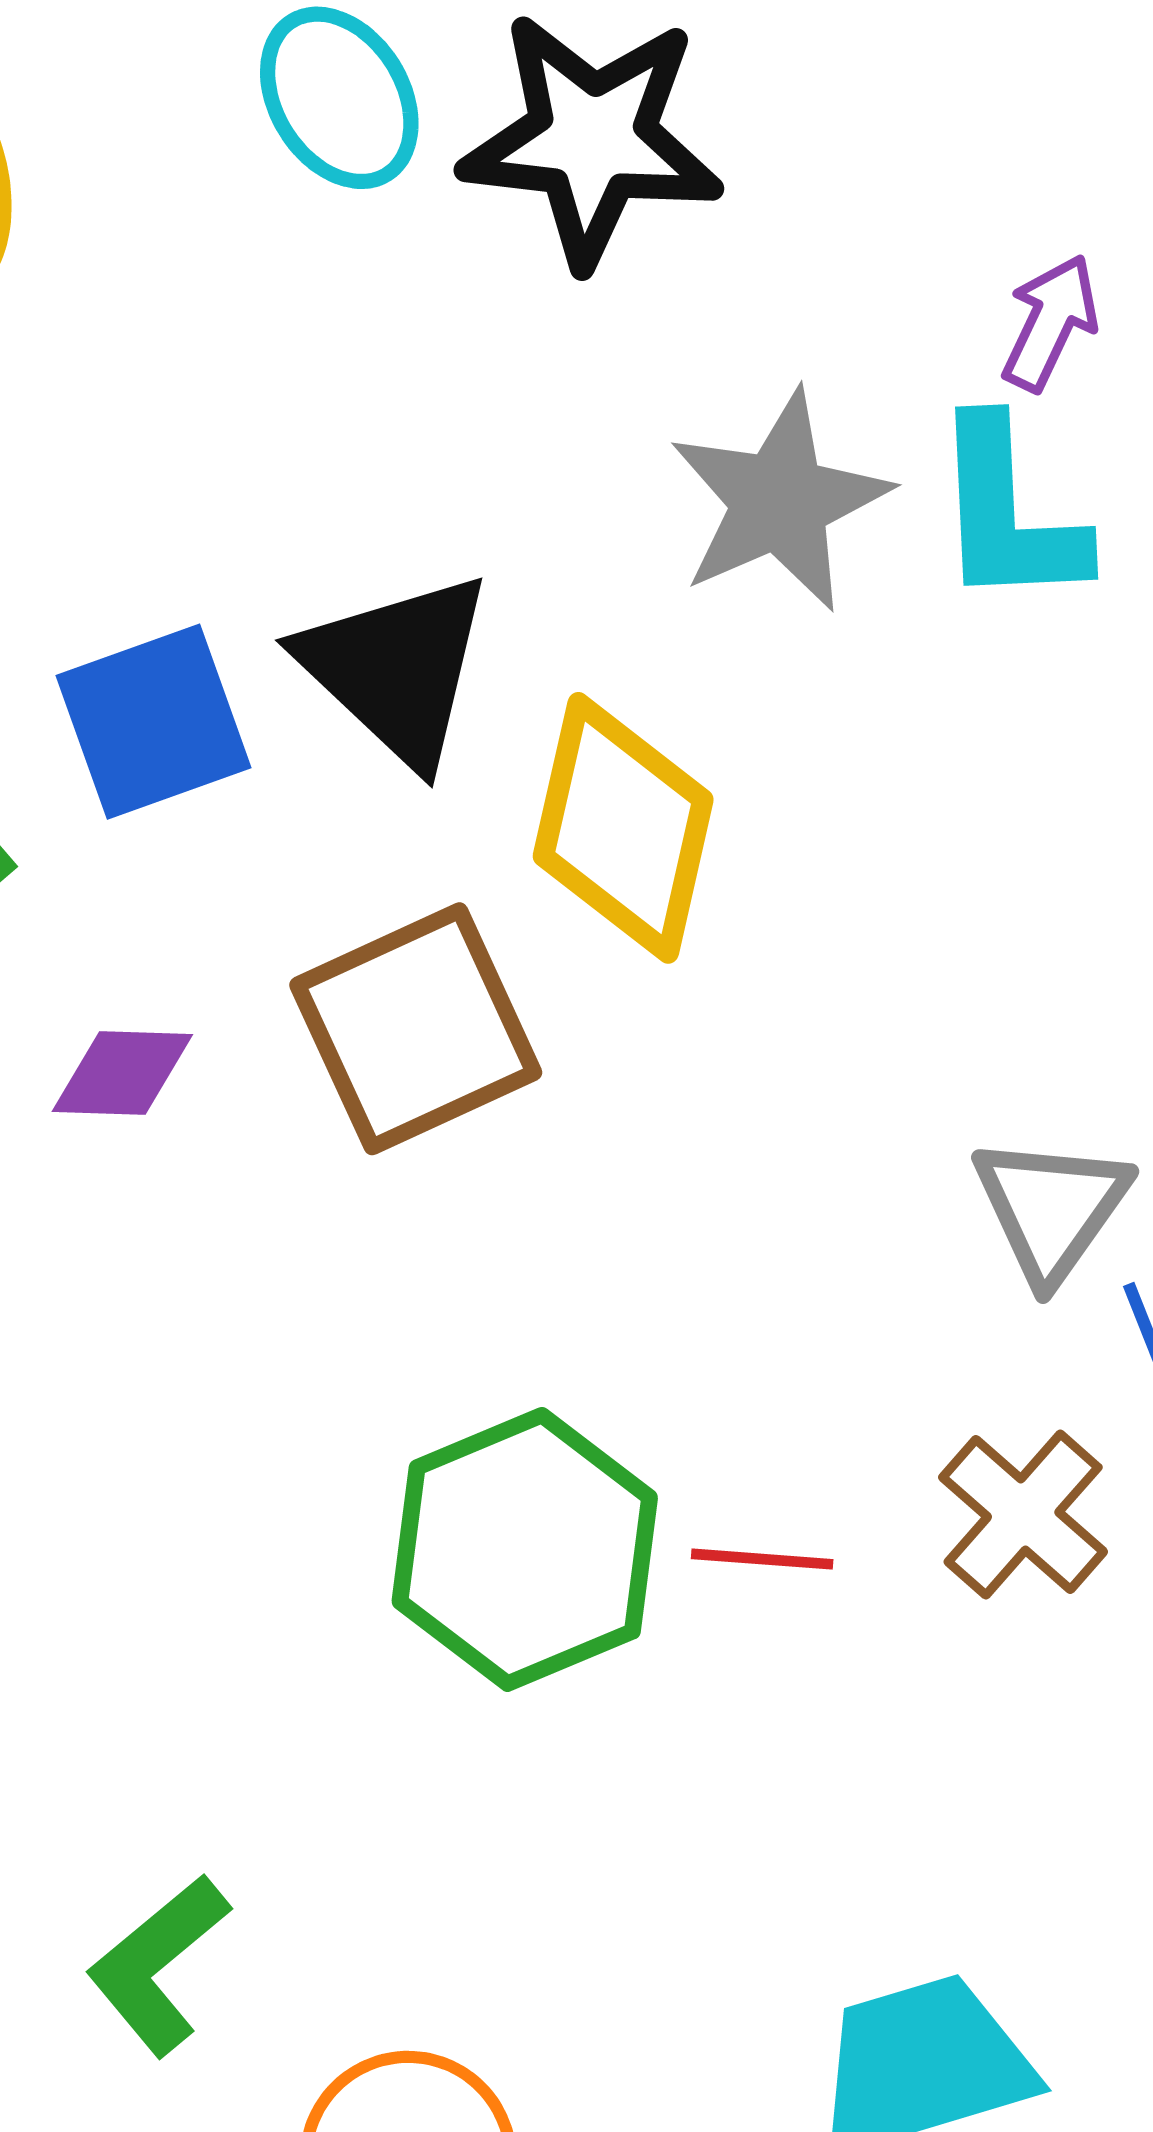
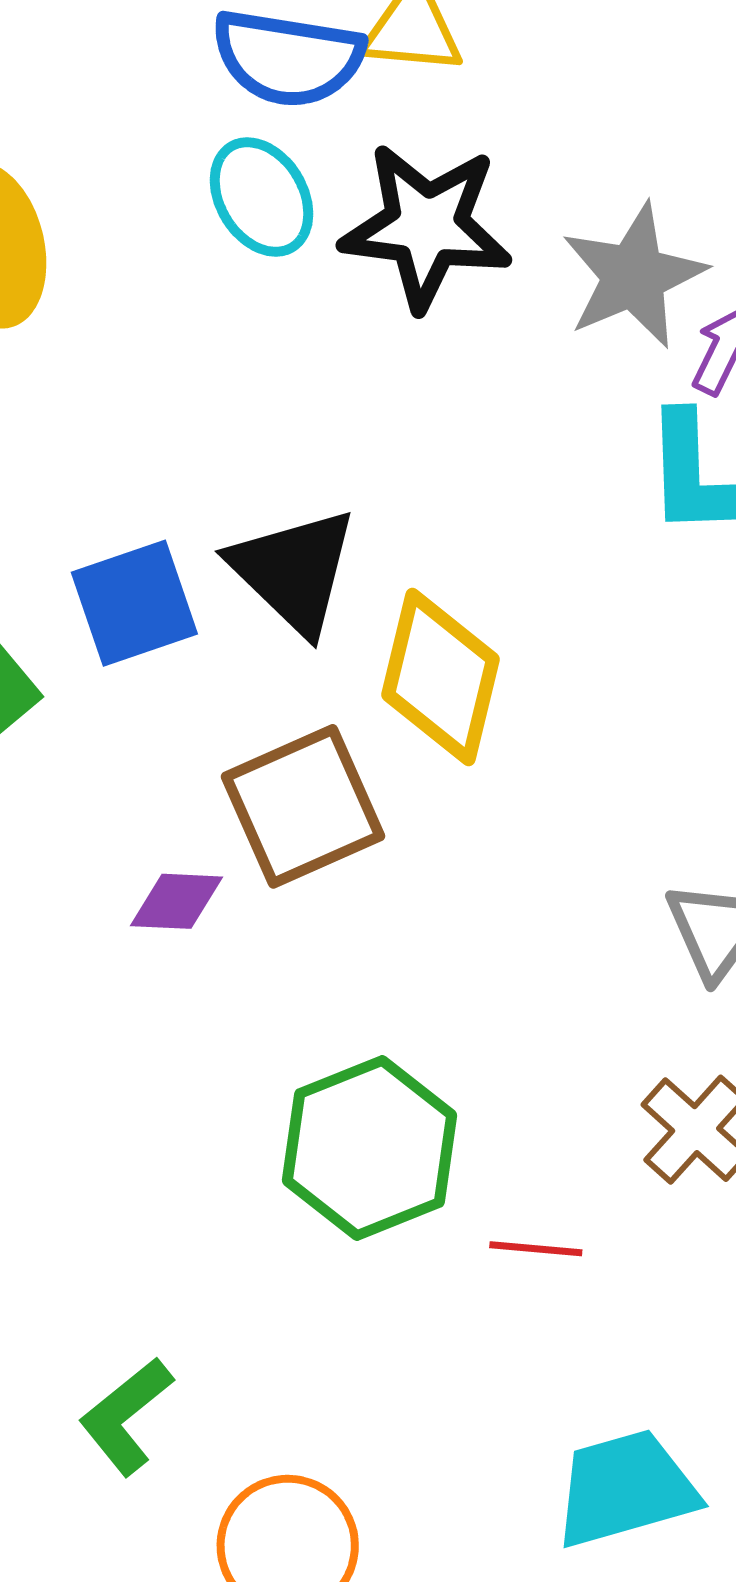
gray star: (780, 501) -> (634, 276), moved
purple diamond: (122, 1073) -> (177, 901), moved
red line: (762, 1559) -> (536, 1249), moved

